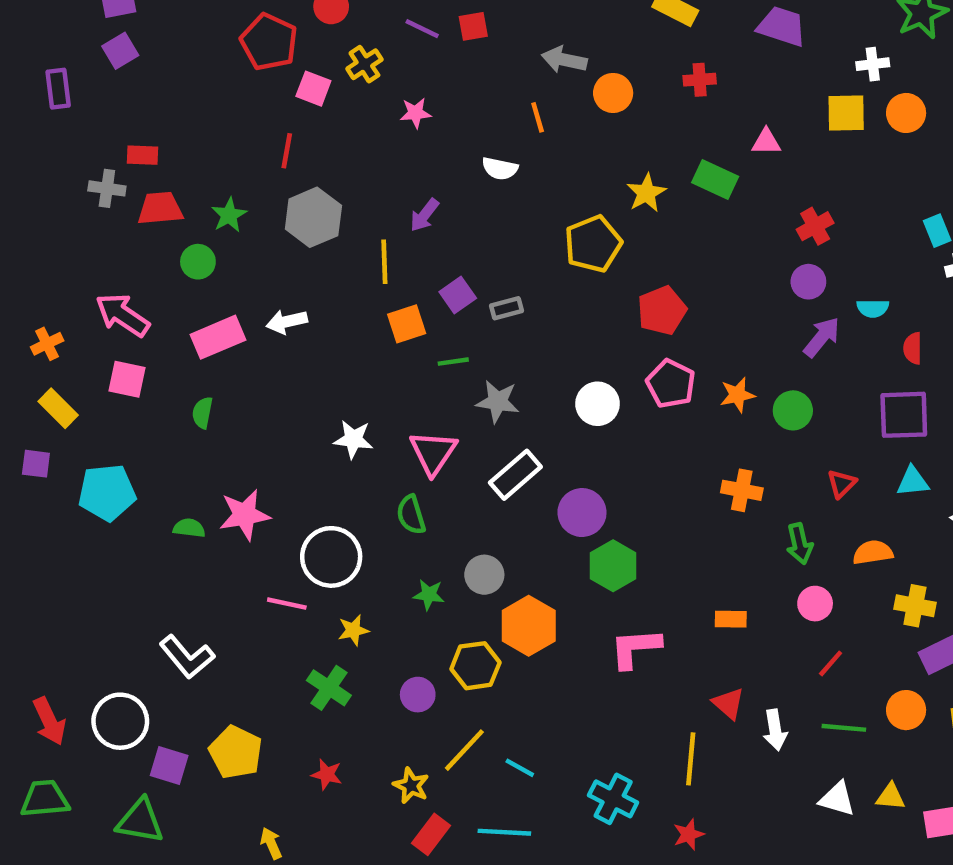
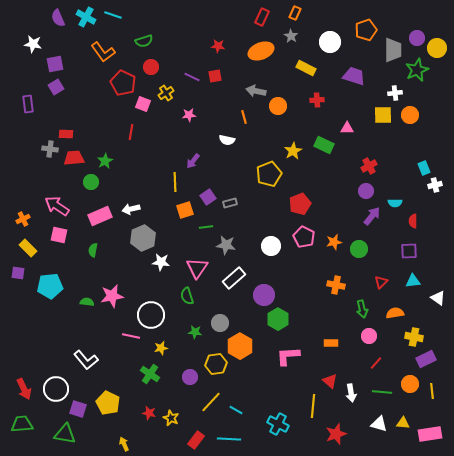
gray hexagon: (313, 217) -> (143, 238), moved
purple square: (904, 415) -> (409, 251), size x0.7
yellow star: (411, 786) -> (171, 418), moved
red star: (689, 834) -> (336, 434), moved, size x1.5

